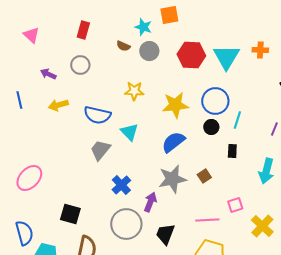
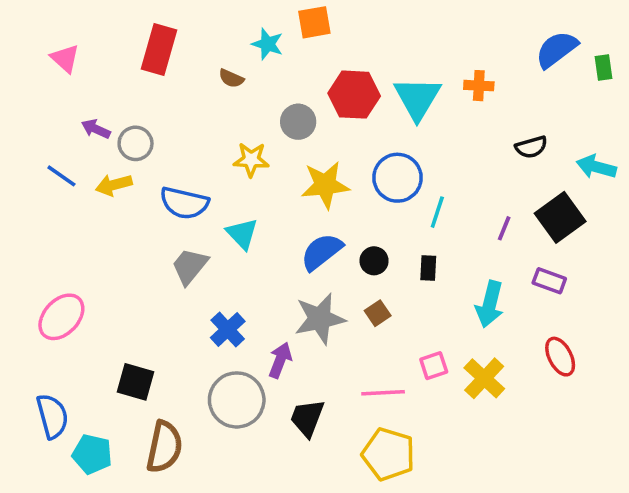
red rectangle: (83, 30) -> (159, 49), size x1.5
gray circle: (149, 51) -> (298, 122), moved
gray circle: (80, 65) -> (136, 143), moved
blue line: (19, 100) -> (61, 176), moved, turned -42
black circle: (211, 127) -> (374, 261), moved
yellow cross: (262, 226) -> (484, 378), moved

